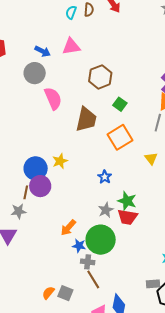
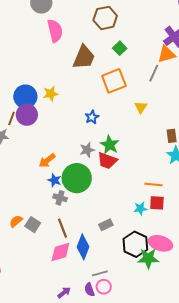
brown line: (93, 279) -> (62, 228), moved
gray rectangle: (153, 284) -> (106, 225), moved, turned -32

